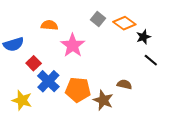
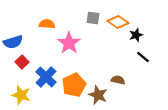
gray square: (98, 19) -> (93, 18), turned -32
red square: (34, 63) -> (22, 62), moved
orange pentagon: (78, 90) -> (74, 85), turned -30

